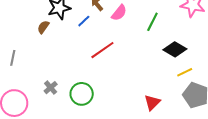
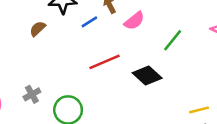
brown semicircle: (43, 27) -> (38, 29), moved
black diamond: (175, 49) -> (147, 76), moved

